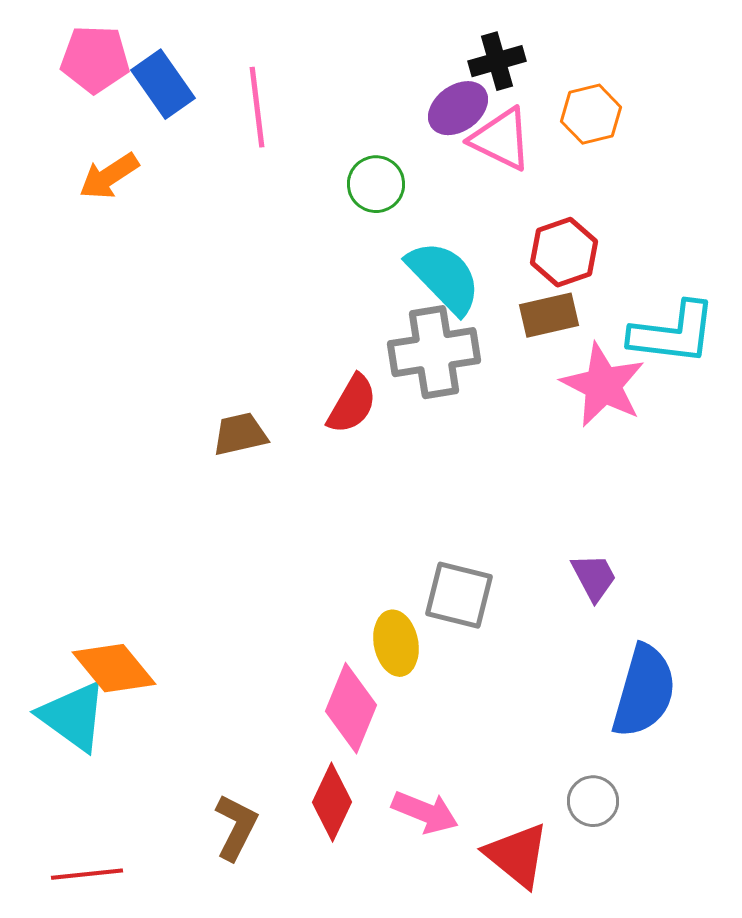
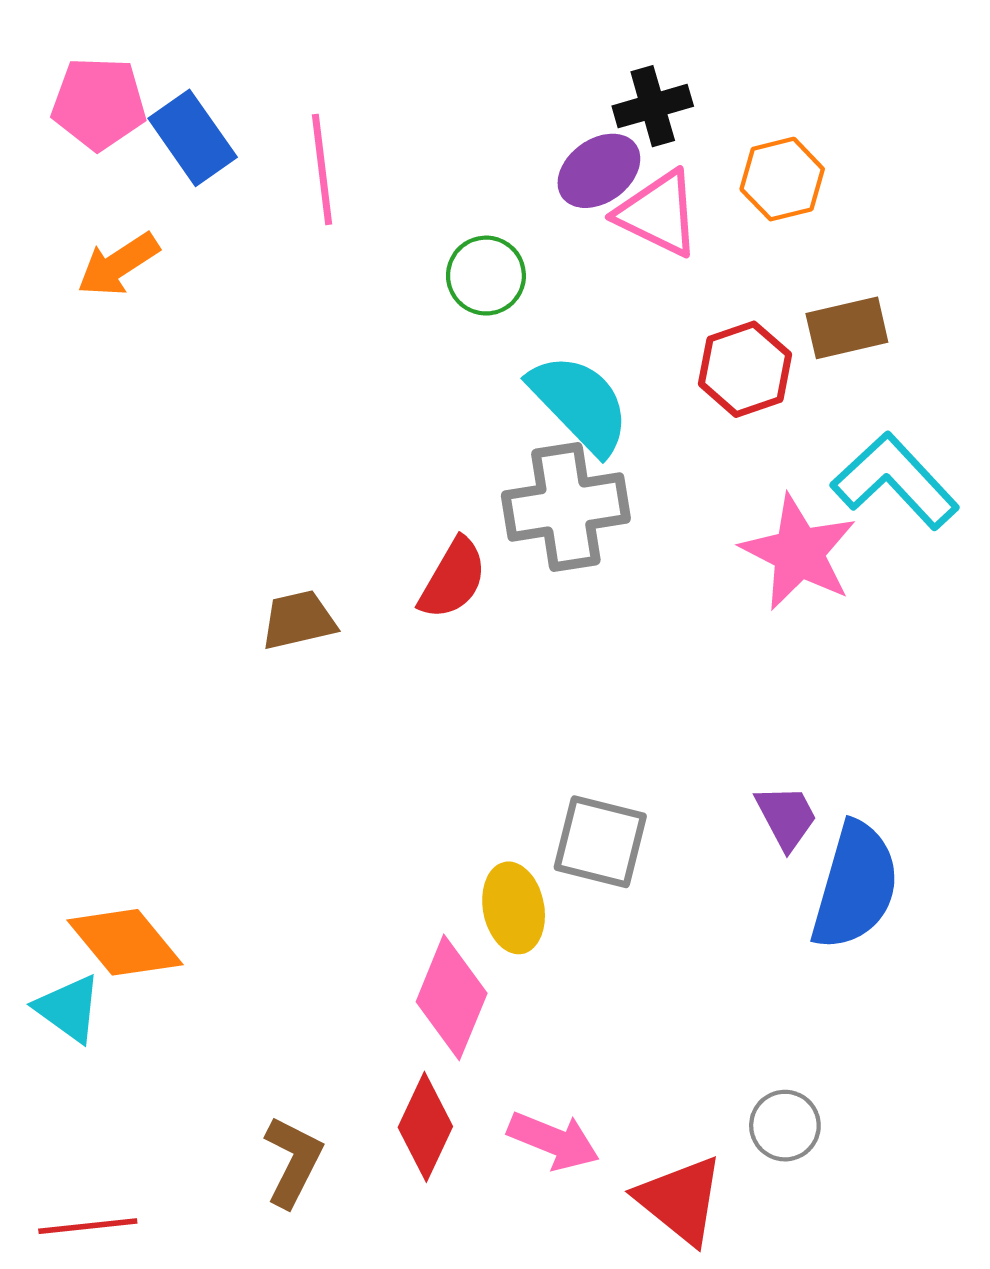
brown rectangle: (549, 315) -> (847, 328), moved
cyan L-shape: (673, 333) -> (895, 481), turned -140
blue semicircle: (644, 691) -> (855, 886), moved
cyan triangle: (73, 716) -> (69, 1008), size x0.7

